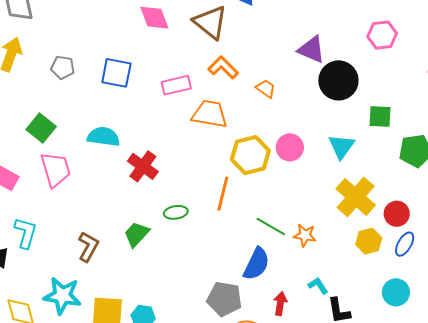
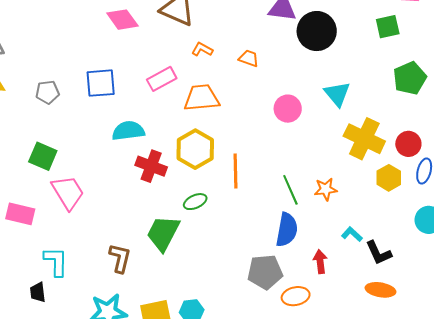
orange L-shape: (223, 67) -> (202, 49), size x0.7
green square: (380, 116) -> (388, 27), moved
cyan semicircle: (104, 137) -> (128, 131), moved
yellow hexagon: (250, 155) -> (195, 149), moved
green line: (271, 227) -> (290, 190), turned 52
green trapezoid: (136, 234) -> (163, 233), size x1.4

